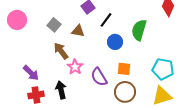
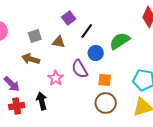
gray square: (54, 25) -> (35, 36), turned 32
green semicircle: (139, 30) -> (120, 41), turned 40
brown arrow: (61, 51) -> (31, 59), moved, turned -36
purple semicircle: (99, 77) -> (80, 69), moved

